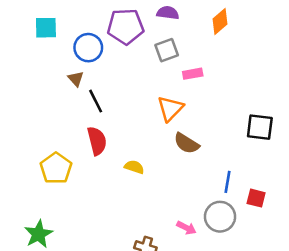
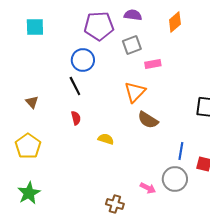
blue circle: (88, 48) -> (83, 60), moved
brown triangle: (76, 79) -> (32, 102), moved
red semicircle: (97, 141) -> (76, 118), size x0.6
yellow pentagon: (56, 168) -> (28, 146), moved

